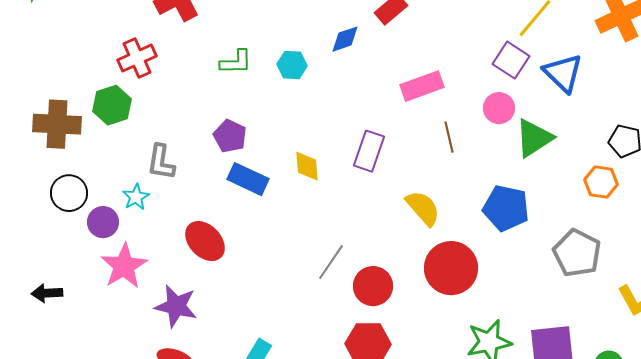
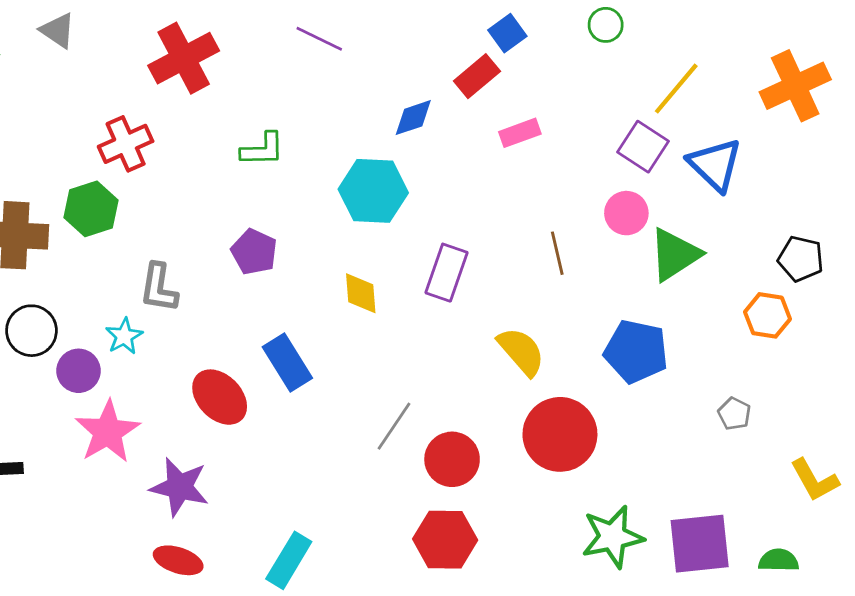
cyan hexagon: (292, 65) -> (373, 191), moved, size x1.6
pink rectangle: (422, 86) -> (520, 133), moved, size x0.7
blue rectangle: (248, 179) -> (287, 362), moved, turned 33
gray pentagon: (577, 253) -> (734, 414), size x0.5

